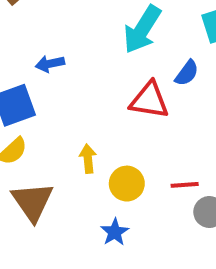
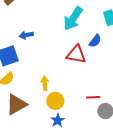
yellow circle: (127, 184) -> (55, 101), moved
brown triangle: (32, 202) -> (16, 104), turned 35

